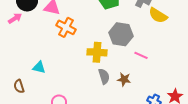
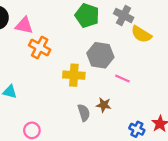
gray semicircle: (104, 76) -> (84, 113), moved

